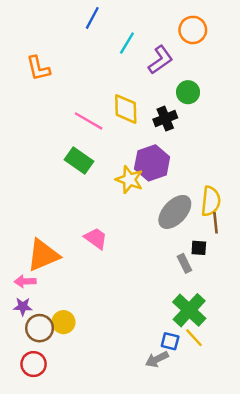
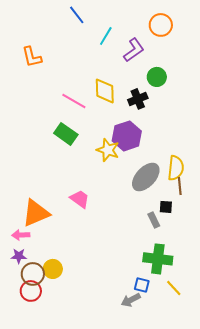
blue line: (92, 18) -> (77, 15), turned -66
green cross: (189, 310) -> (158, 259), turned -36
yellow line: (194, 338) -> (174, 288), moved
red circle: (34, 364) -> (31, 291), moved

